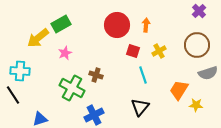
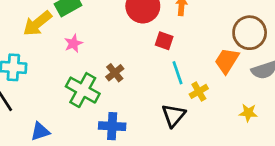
yellow cross: (159, 51) -> (199, 91), moved
brown cross: (96, 75) -> (115, 73), turned 32
orange trapezoid: (179, 90) -> (227, 61), moved
blue cross: (94, 115) -> (112, 126), turned 30

